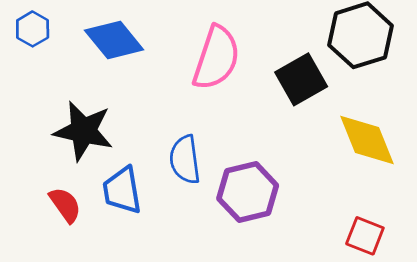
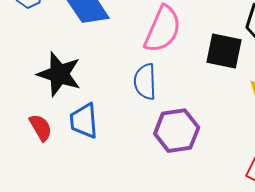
black square: (301, 79) -> (224, 51), turned 36
blue semicircle: (185, 160) -> (145, 82), moved

